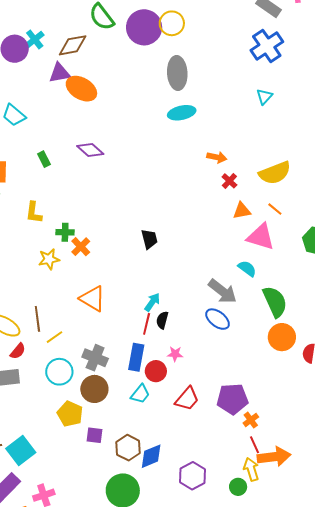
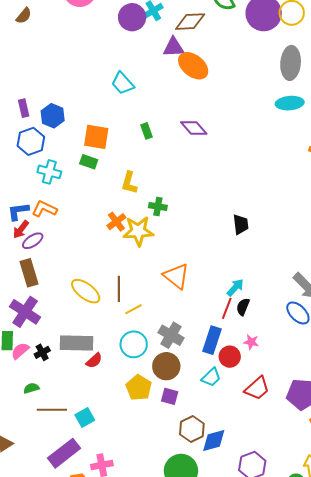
orange cross: (81, 247) -> (116, 222), moved
yellow star: (49, 259) -> (138, 231), size x1.4
red semicircle: (18, 351) -> (94, 361), moved
purple square: (95, 435) -> (170, 396), moved
cyan square: (21, 450) -> (85, 418), size x0.7

